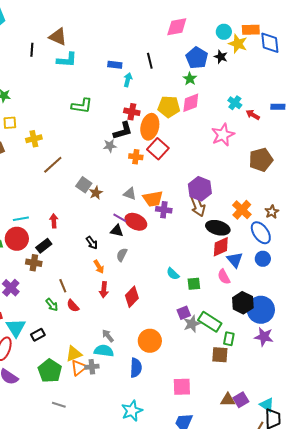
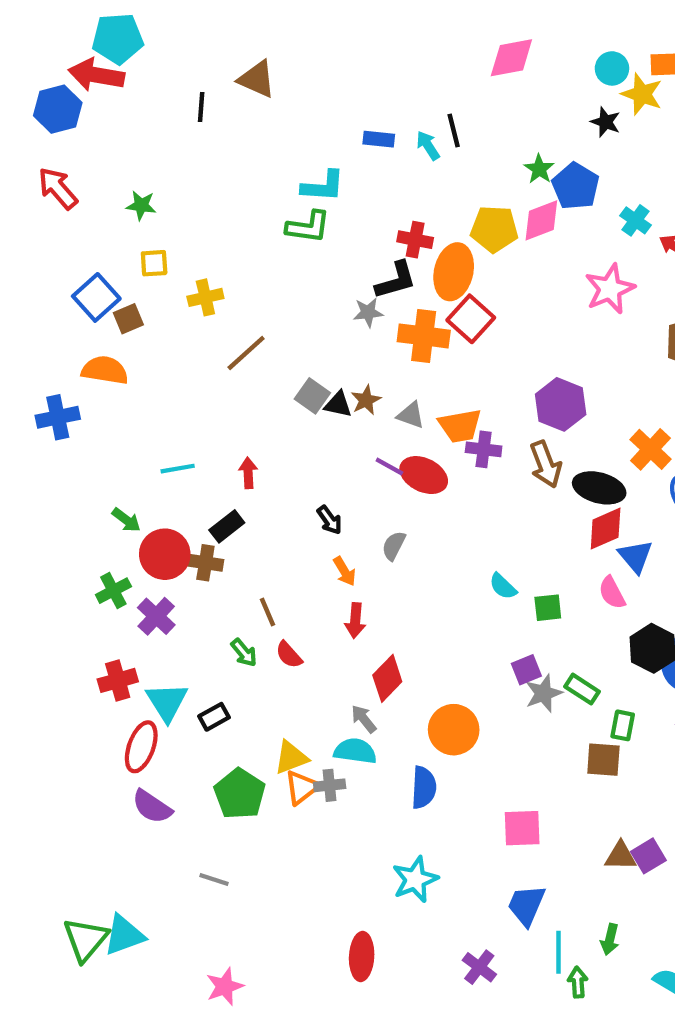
blue pentagon: (197, 58) -> (576, 186), moved
cyan L-shape: (67, 60) -> (323, 186), moved
cyan arrow: (128, 80) -> (428, 146), moved, turned -48
orange cross: (136, 157) -> (424, 336), size x1.6
brown star: (96, 193) -> (366, 400), moved
brown arrow: (198, 206) -> (546, 464), moved
black triangle: (117, 231) -> (338, 404), moved
red circle: (17, 239) -> (165, 554), moved
red diamond: (132, 297) -> (387, 678), moved
green rectangle: (210, 322) -> (582, 689), size x0.7
gray line: (59, 405) -> (214, 879), moved

